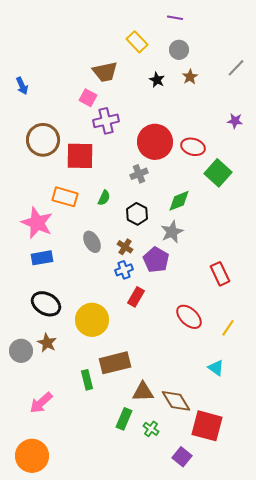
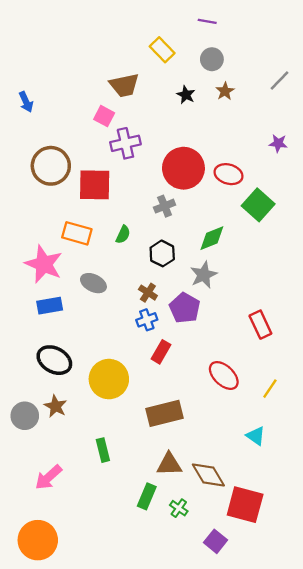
gray ellipse: (92, 242) -> (93, 283), moved, turned -35
brown rectangle: (115, 363) -> (165, 413), moved

